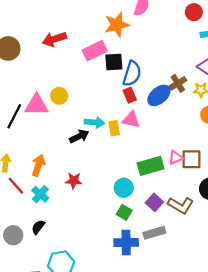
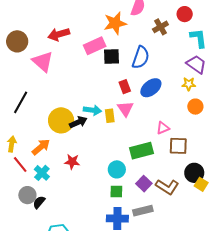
blue semicircle: (132, 74) -> (141, 57), moved
brown cross: (178, 83) -> (160, 27), moved
yellow circle: (59, 96) -> (61, 120), moved, size x1.6
pink triangle: (37, 105) -> (43, 62), moved, turned 40
pink triangle: (131, 120) -> (125, 109), turned 42
pink triangle: (176, 158) -> (163, 128), moved
orange arrow: (38, 165) -> (41, 147), turned 30
green square: (124, 212) -> (116, 192), turned -32
gray circle: (13, 235) -> (27, 195), moved

